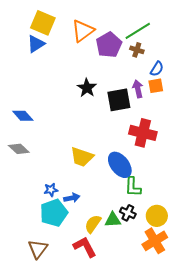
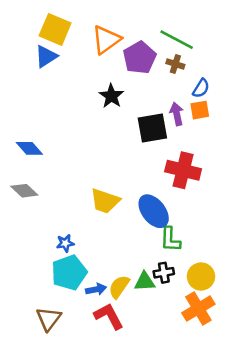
green line: (138, 31) -> (177, 40), turned 60
black star: (87, 88) -> (111, 96), moved
blue arrow: (72, 198) -> (96, 289), moved
black cross: (128, 213) -> (164, 273), turned -35

